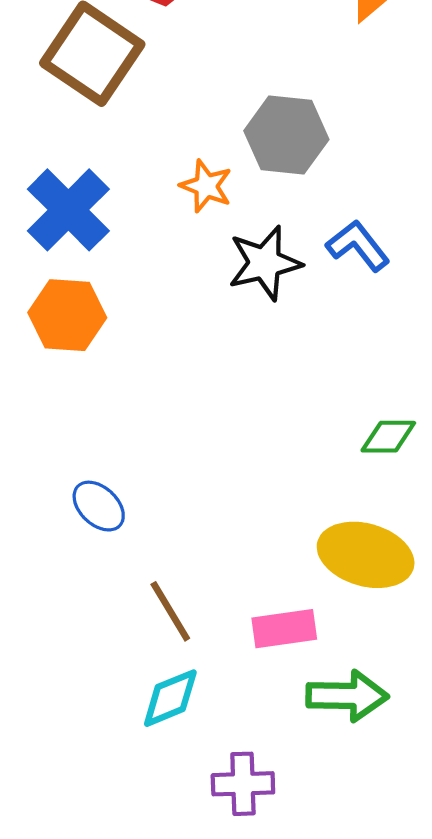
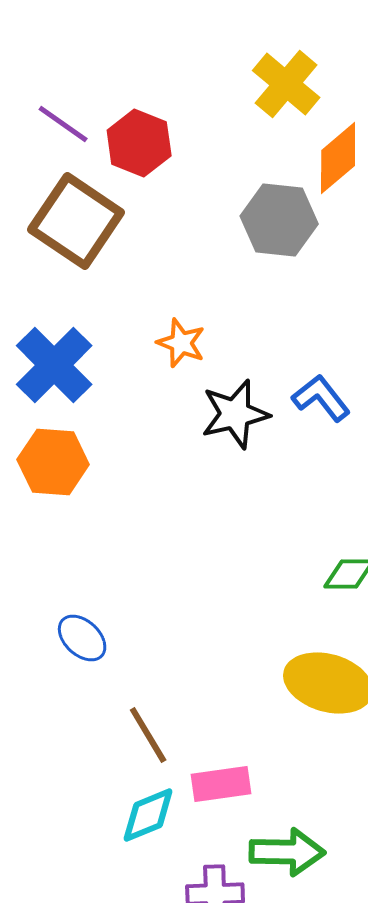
gray hexagon: (286, 135) -> (279, 220), moved
pink rectangle: (284, 629) -> (221, 784), moved
green arrow: (347, 696) -> (287, 852), moved

